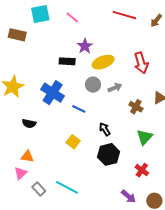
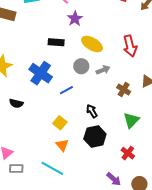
purple star: (85, 46) -> (75, 19), moved
yellow ellipse: (103, 62) -> (92, 44), turned 50
blue line: (79, 109) -> (66, 90), turned -56
orange triangle: (27, 156) -> (62, 145), moved, turned 40
gray rectangle: (39, 189) -> (16, 169), moved, turned -48

